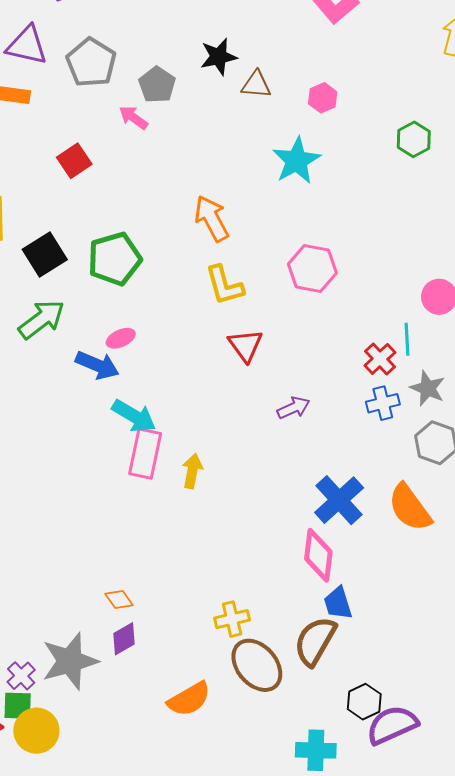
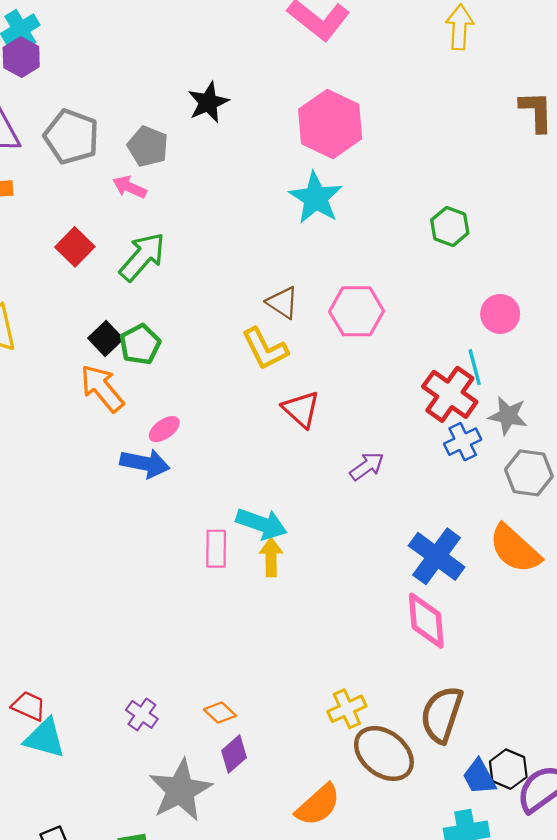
brown triangle: (256, 85) -> (282, 302), moved, turned 40
pink hexagon: (323, 98) -> (330, 124), size x2.0
green hexagon: (414, 139) -> (450, 227), moved
orange arrow: (212, 219) -> (102, 388), moved
black square: (45, 254) -> (106, 338), moved, size x0.7
green pentagon: (115, 259) -> (140, 344), size x0.7
green arrow: (42, 319) -> (142, 257), moved
red cross: (380, 359) -> (450, 394), size x1.5
cyan arrow: (134, 416) -> (262, 524), moved
pink rectangle: (145, 454) -> (216, 549), size x0.7
blue trapezoid: (338, 603) -> (479, 777), moved
purple cross: (21, 676) -> (142, 714), moved

